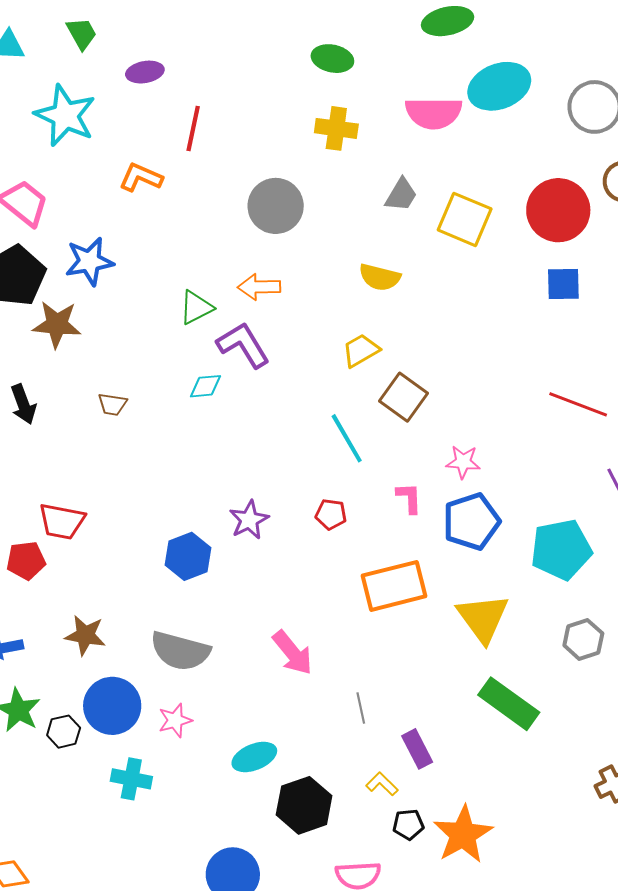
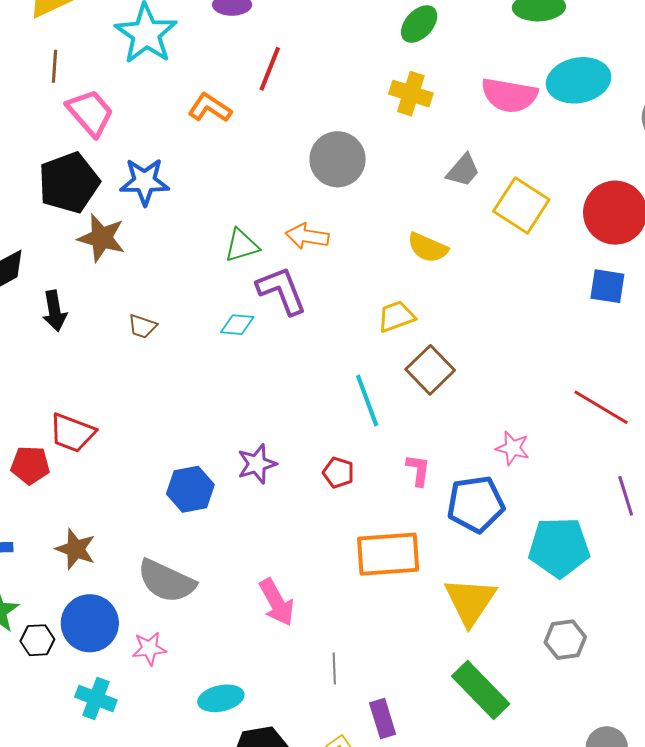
green ellipse: (332, 59) -> (419, 24), turned -69
pink star: (463, 462) -> (513, 448), moved

